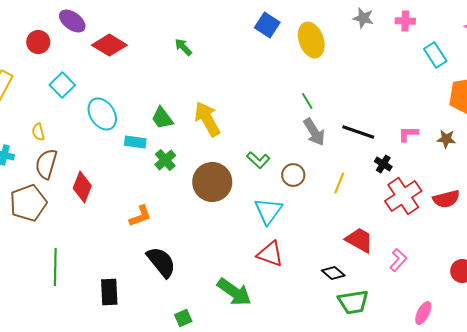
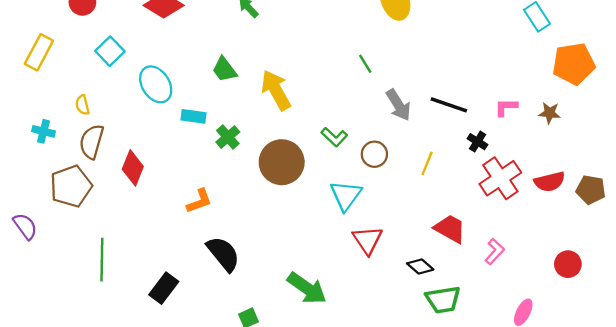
green line: (307, 101) -> (365, 64), moved
green trapezoid: (162, 118) -> (224, 69), moved
red triangle: (270, 254) -> (368, 240), moved, turned 36
black rectangle: (109, 292) -> (164, 288), turned 40

